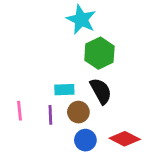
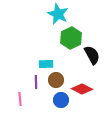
black semicircle: (101, 91) -> (92, 55), moved
pink line: (20, 111) -> (20, 99), moved
red diamond: (125, 139) -> (82, 89), moved

